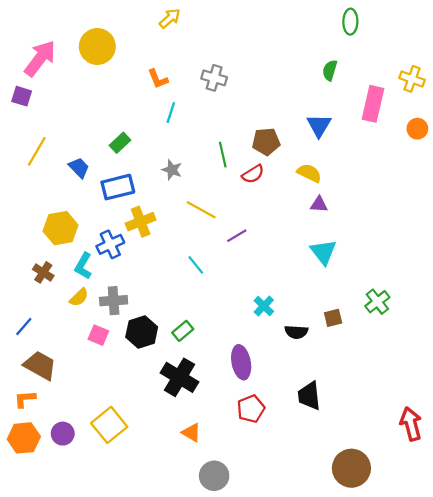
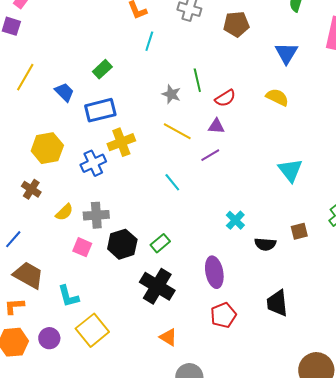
brown pentagon: (266, 142) -> (236, 24), moved
gray star: (172, 170) -> (171, 94), moved
purple triangle: (319, 204) -> (216, 126), moved
cyan L-shape: (83, 266) -> (68, 296), moved, turned -45

